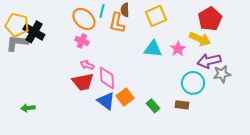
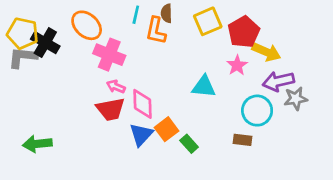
orange ellipse: (84, 19) -> (87, 25), moved
red pentagon: (210, 19) -> (244, 32), moved
pink cross: (82, 41) -> (109, 55), size x1.6
cyan triangle: (153, 49) -> (204, 87), moved
blue triangle: (106, 101) -> (141, 135), turned 36
green rectangle: (153, 106) -> (189, 144), moved
green arrow: (28, 108) -> (37, 144), size x1.5

